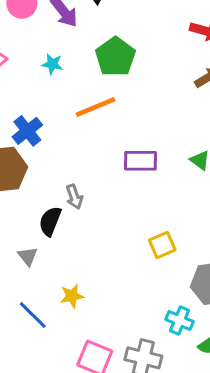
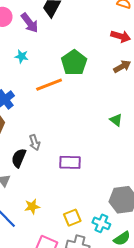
green pentagon: (115, 57) -> (74, 63), moved
purple rectangle: (140, 161) -> (70, 162), moved
yellow square: (162, 245) -> (72, 218), moved

